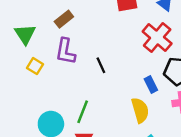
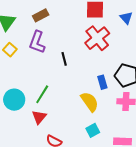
red cross: (157, 38) -> (97, 38), moved
yellow semicircle: (140, 110) -> (90, 102), turned -30

